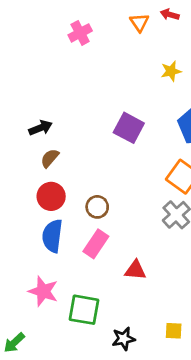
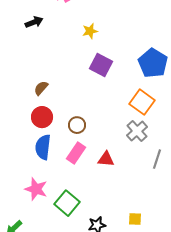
yellow star: (171, 71) -> (90, 31), moved
black arrow: (41, 128) -> (34, 22), moved
red triangle: (135, 270) -> (106, 159), moved
green square: (84, 310) -> (67, 203), turned 30

